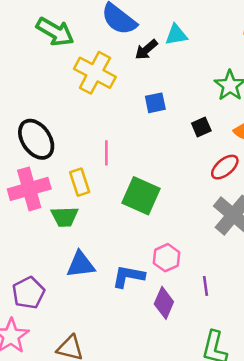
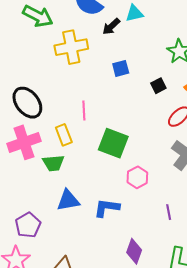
yellow cross: (95, 73) -> (71, 47), turned -36
pink hexagon: (166, 258) -> (137, 177), moved
purple diamond: (164, 303) -> (134, 251), moved

